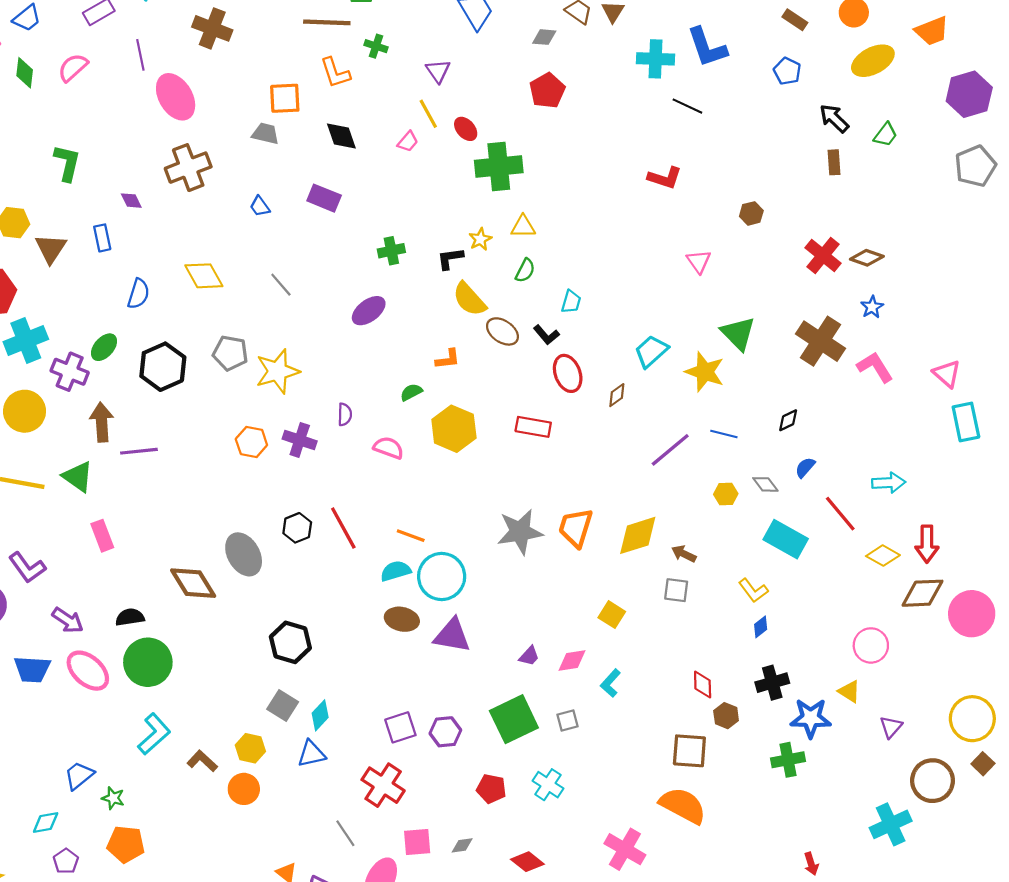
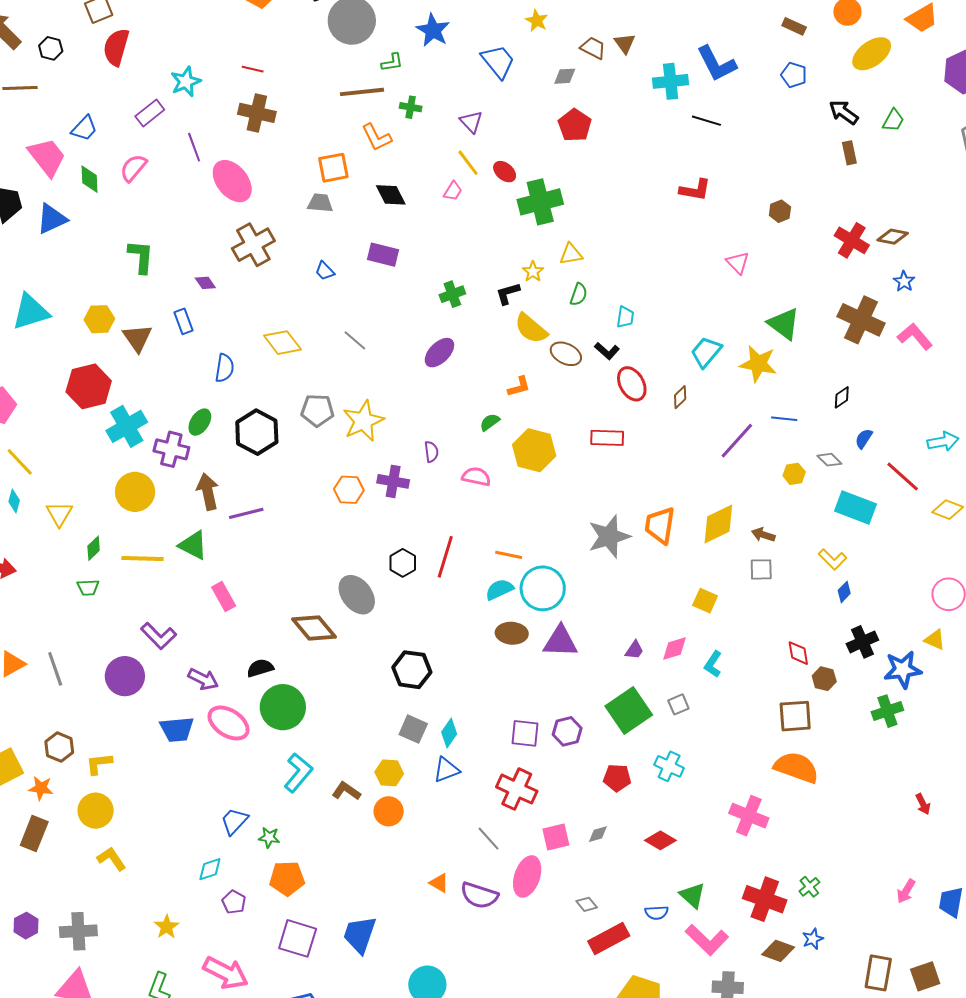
red line: (343, 528) -> (445, 557), turned 54
purple square: (400, 727) -> (525, 733), turned 32

